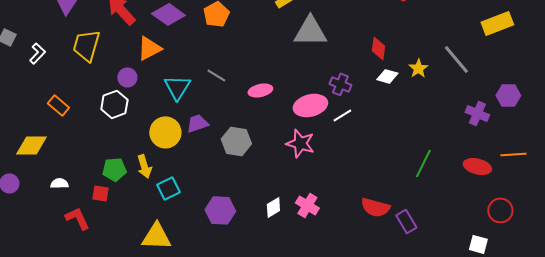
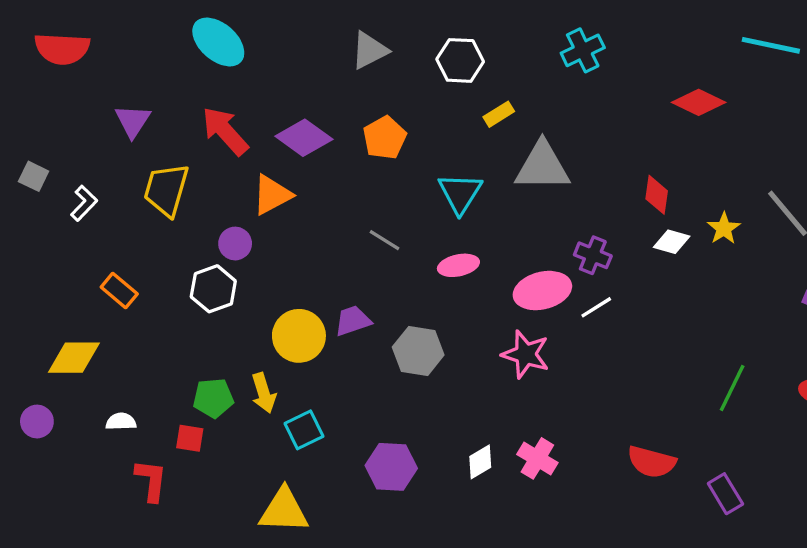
cyan triangle: (177, 87) -> (460, 193), moved
red L-shape: (77, 218) -> (151, 480), turned 32
purple rectangle: (406, 221) -> (725, 494), moved

